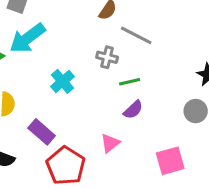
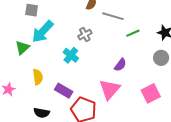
gray cross: (107, 57) -> (85, 35), moved, turned -32
green line: (130, 82) -> (133, 33), moved
pink triangle: (110, 143) -> (110, 89), size x1.6

